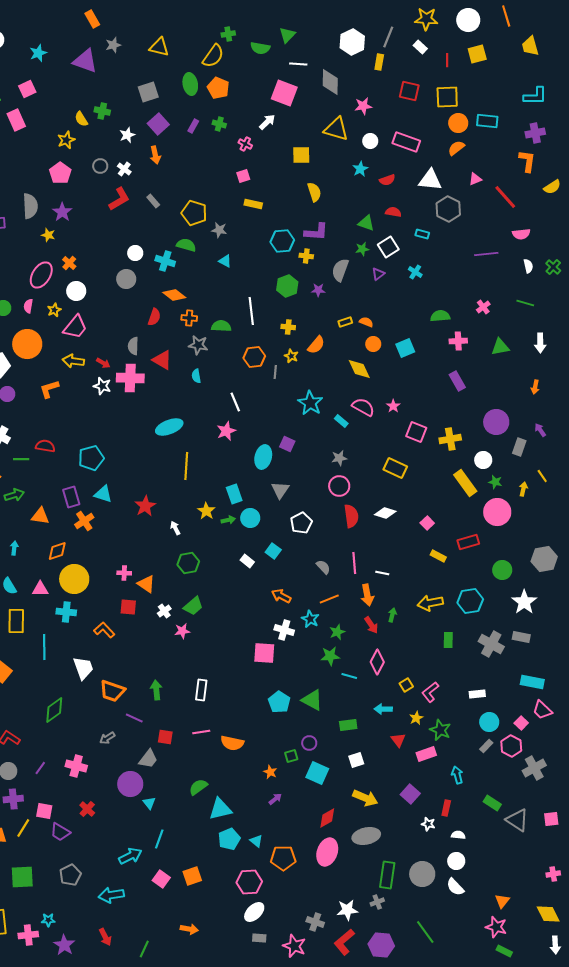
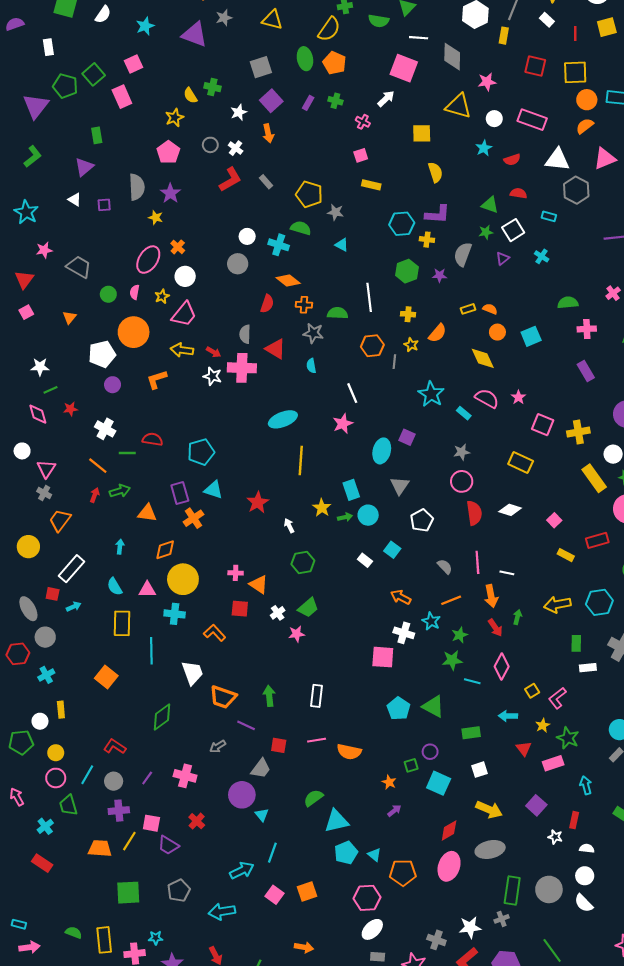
pink triangle: (475, 179) -> (605, 159), size x1.6
white rectangle: (477, 694) -> (588, 668), moved

